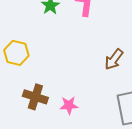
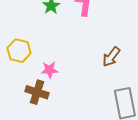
pink star: (69, 105) -> (50, 70), moved

